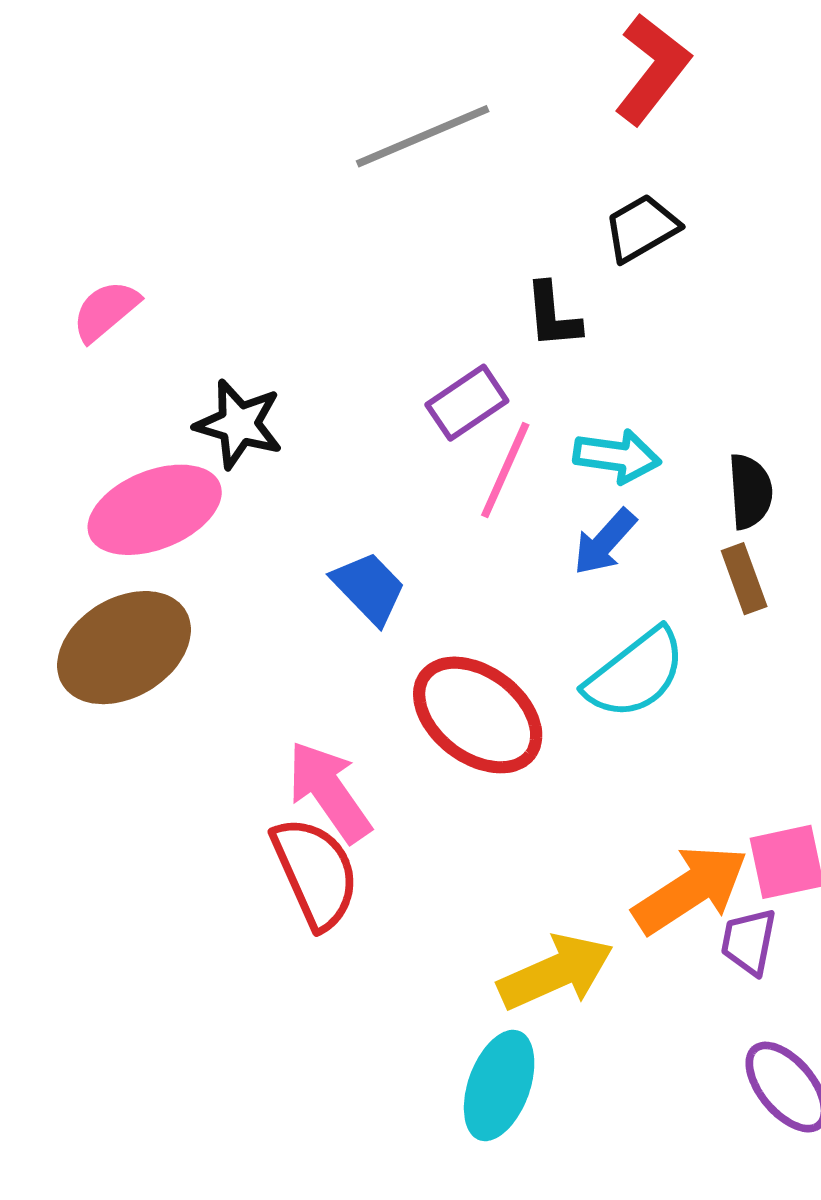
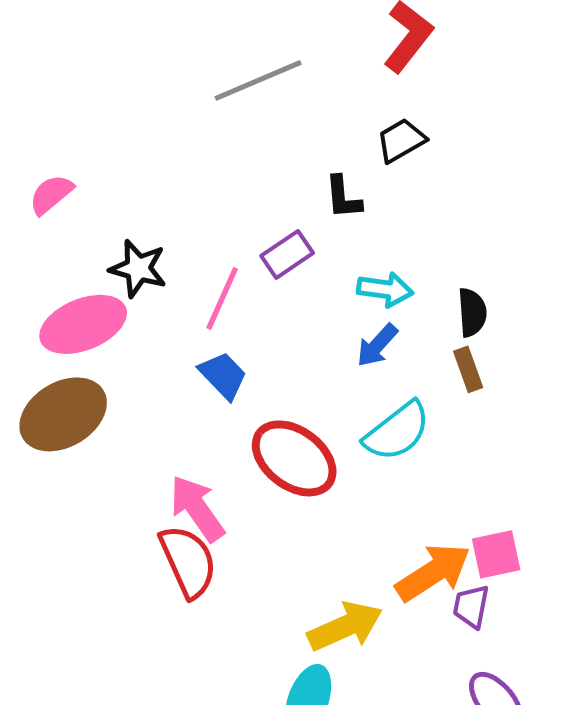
pink line: (505, 470) -> (222, 298), moved

